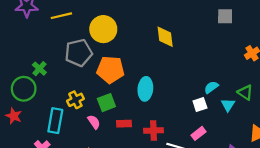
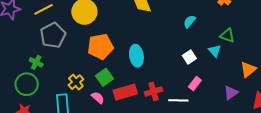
gray pentagon: (79, 53) -> (53, 35), moved
cyan semicircle: (211, 87) -> (189, 21), moved
red rectangle: (124, 124) -> (125, 92), size x1.6

